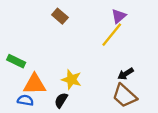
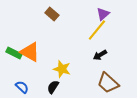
black arrow: (126, 74) -> (100, 55), moved
orange triangle: (35, 84) -> (30, 52), moved, turned 30
blue semicircle: (25, 100) -> (22, 87), turned 32

